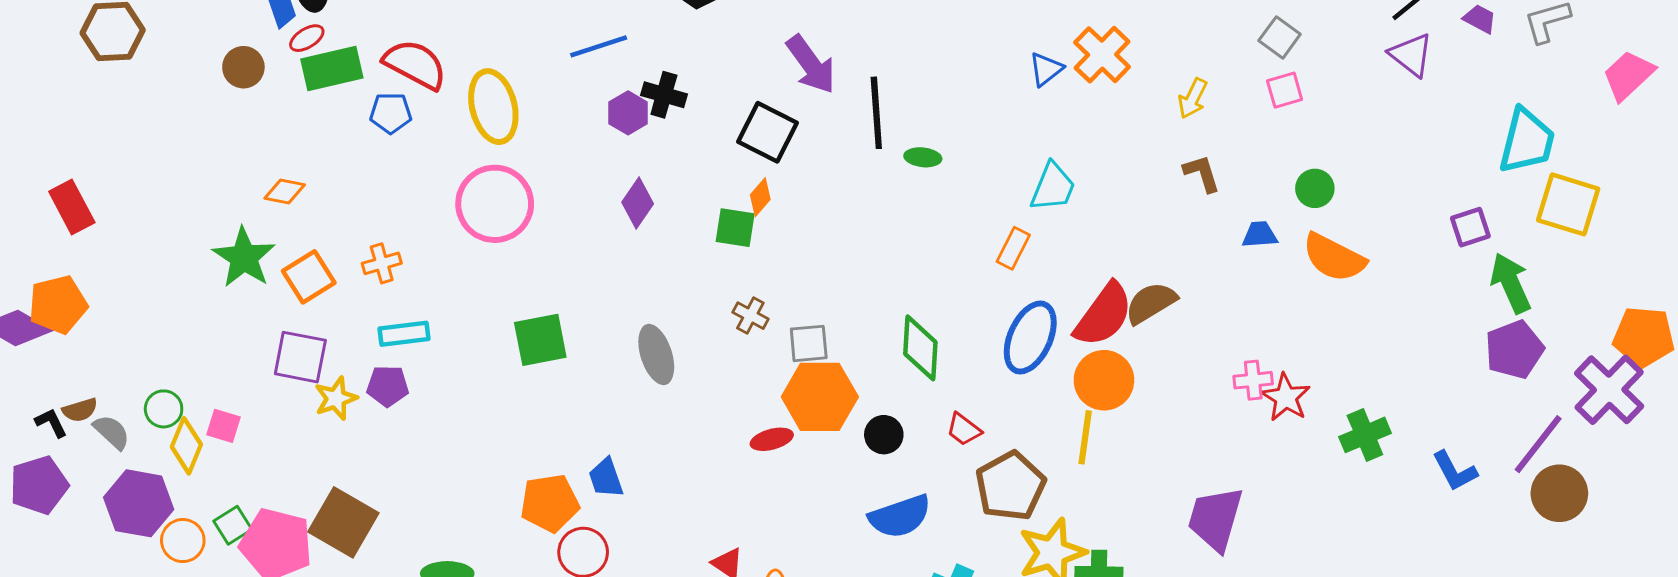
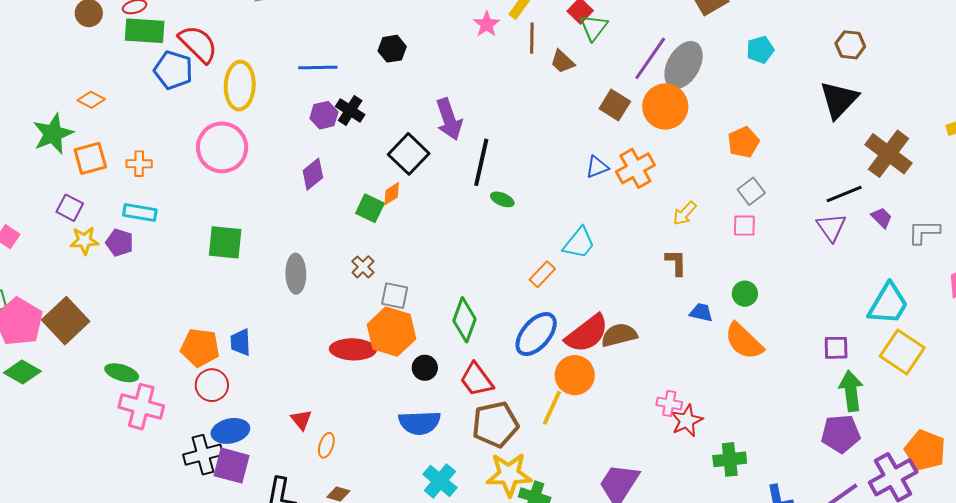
blue pentagon: (391, 113) -> (173, 70), size x1.4
purple square: (300, 357) -> (70, 208), size x0.7
red trapezoid: (964, 429) -> (477, 380), size x1.5
red ellipse: (772, 439) -> (353, 349), size x1.6

